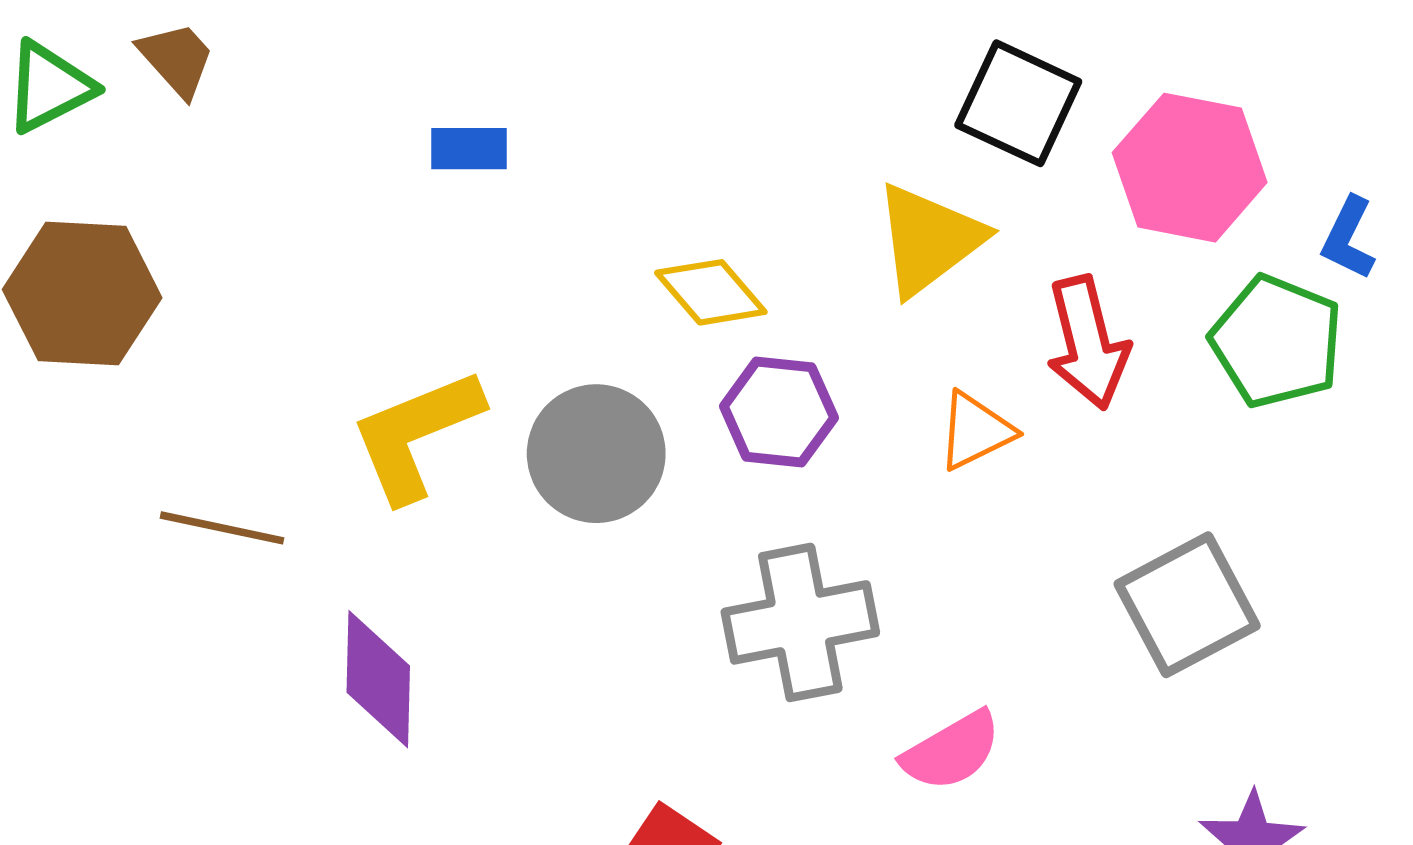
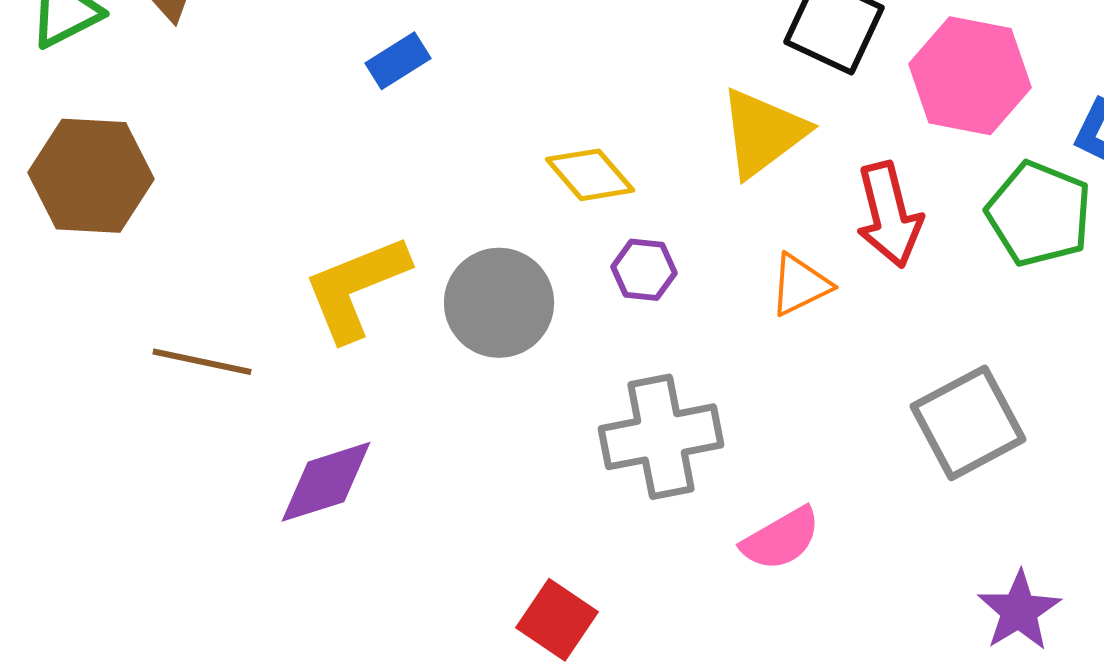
blue rectangle: (469, 149) -> (398, 61), turned -32
purple hexagon: (779, 412) -> (644, 270), size x0.7
purple diamond: (378, 679) -> (326, 482), turned 71

